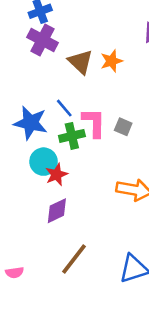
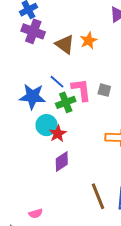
brown line: (74, 259) -> (98, 196), moved, turned -52

